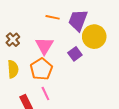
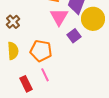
pink triangle: (44, 46) -> (59, 17), moved
orange pentagon: (41, 69) -> (41, 51), turned -30

